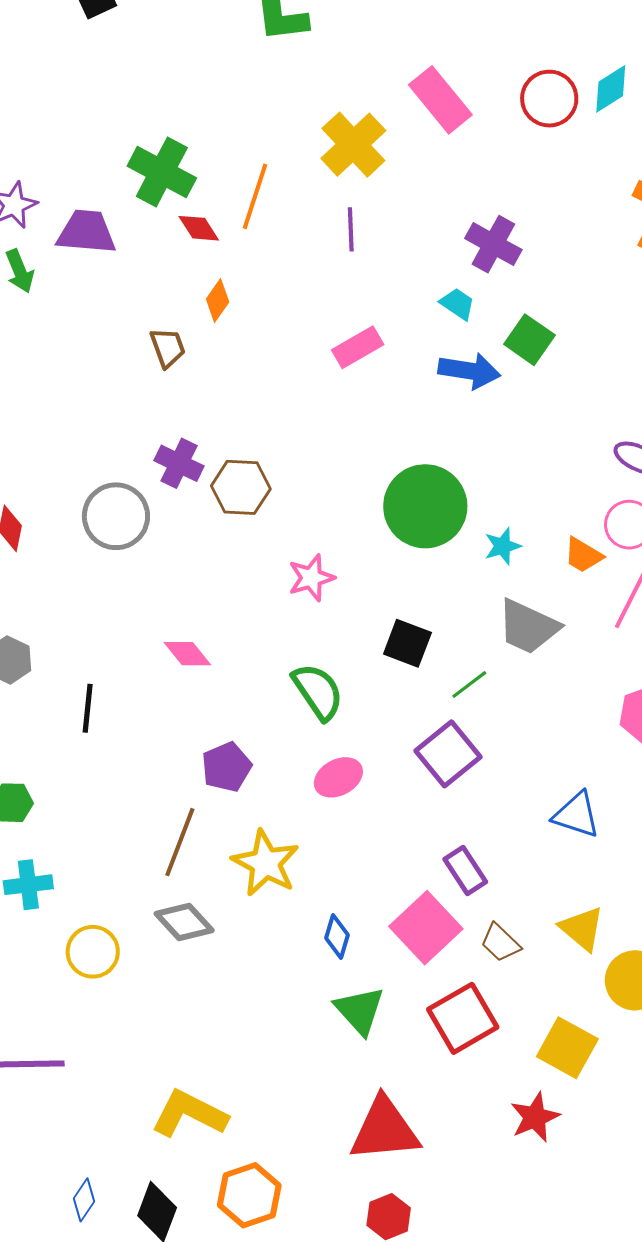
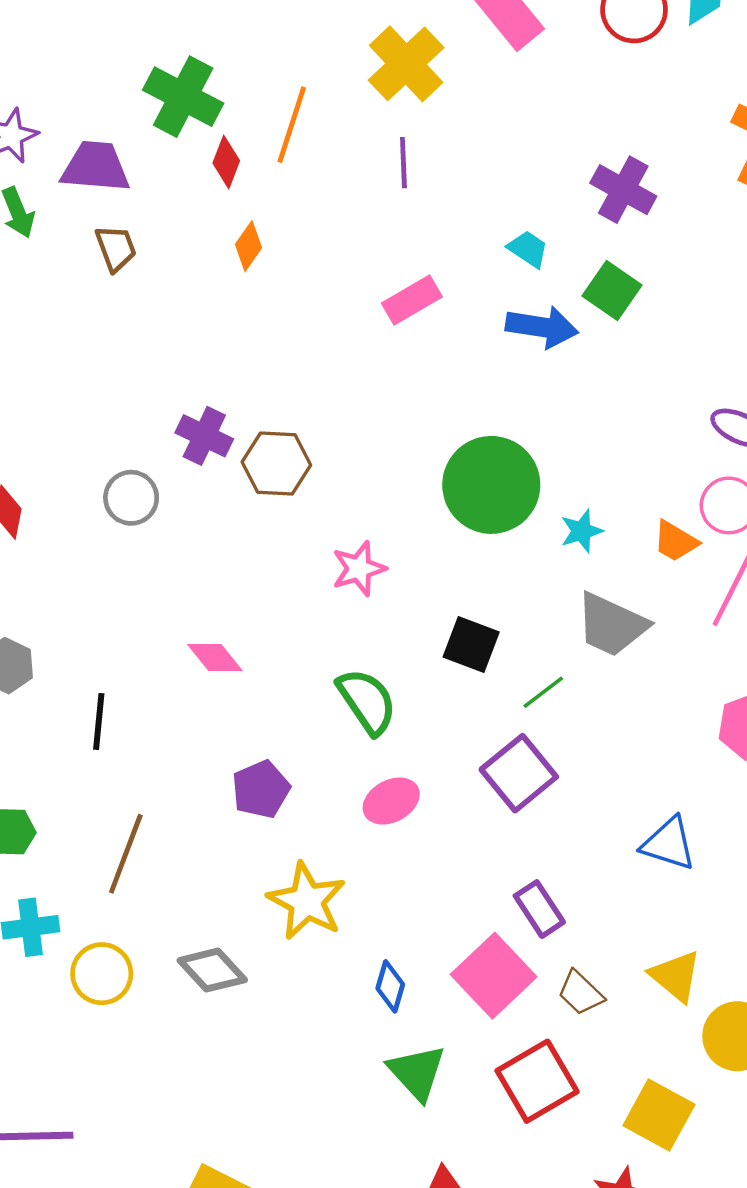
red diamond: (199, 228) -> (226, 162), turned 54
purple cross: (493, 244) -> (623, 190), moved
brown trapezoid: (168, 348) -> (116, 248), moved
gray circle: (116, 516) -> (131, 498), size x0.7
brown line: (180, 842) -> (126, 854), moved
yellow circle: (93, 952) -> (102, 974), moved

